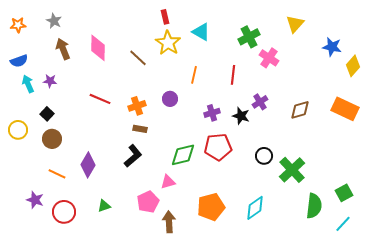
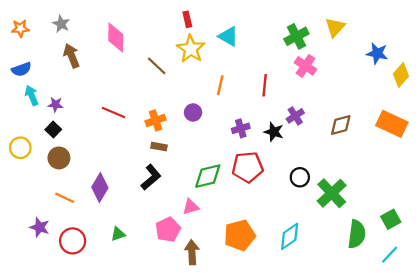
green cross: (249, 37) -> (296, 36), moved
pink diamond: (98, 48) -> (116, 37), moved
purple star: (50, 81) -> (56, 105), moved

